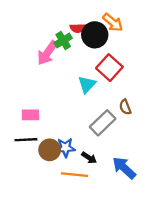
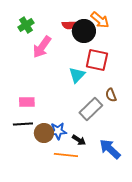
green cross: (63, 40) -> (26, 25), moved
red square: (109, 68) -> (97, 60), turned -30

